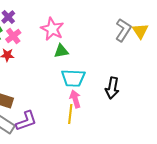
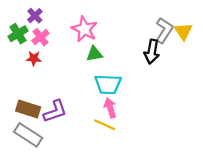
black arrow: (112, 88) -> (152, 52), moved
yellow line: (70, 114) -> (105, 125), turned -72
purple L-shape: (26, 121) -> (55, 111), moved

